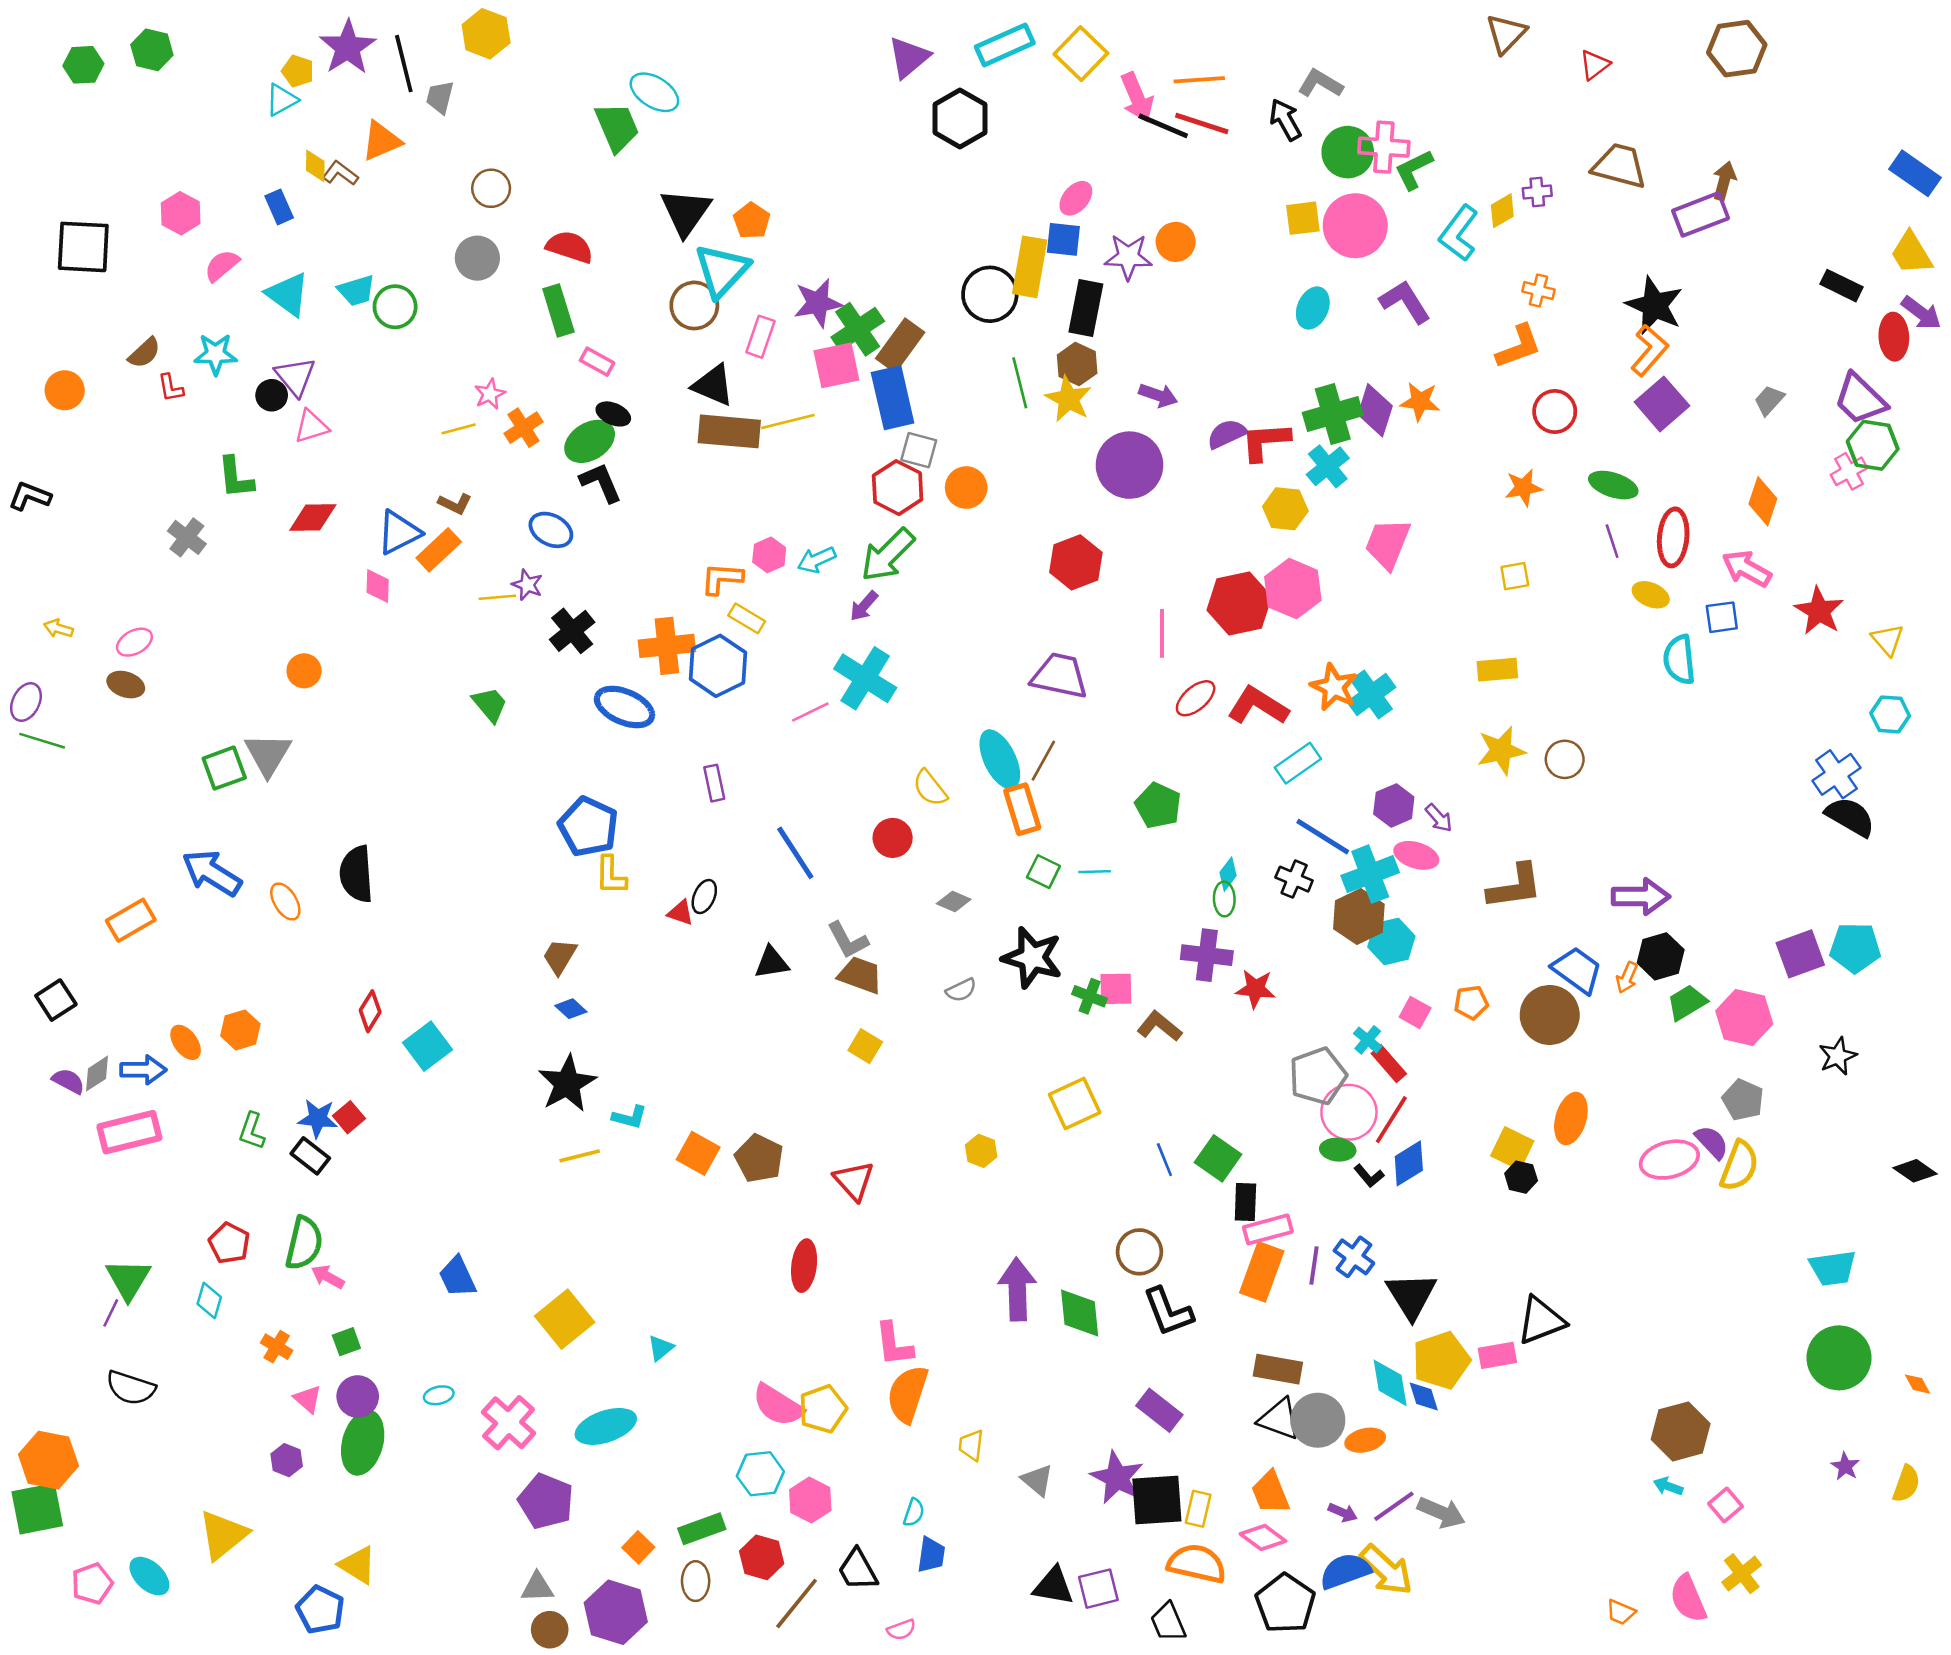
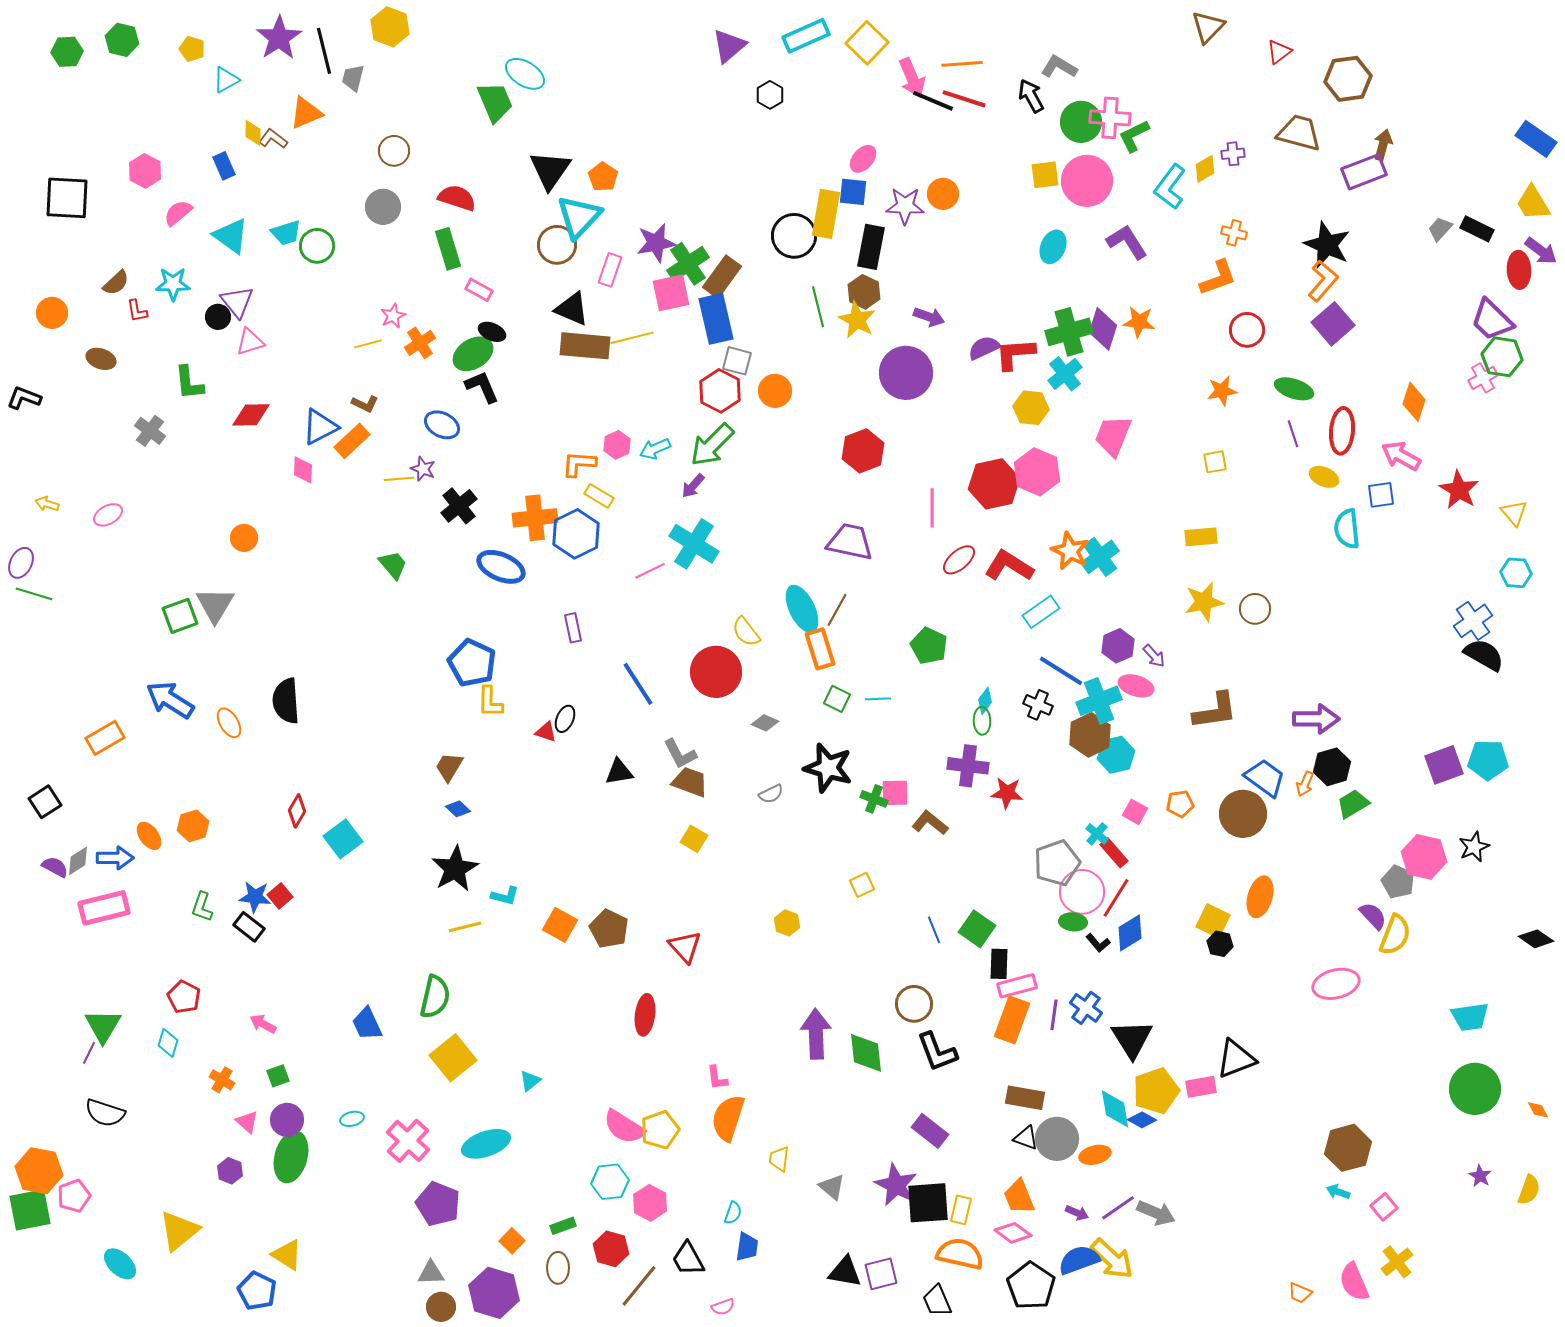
brown hexagon: (1737, 49) -> (1348, 79), moved
yellow pentagon: (298, 71) -> (192, 49), moved
black hexagon: (960, 118) -> (770, 95), size x0.6
gray trapezoid: (1769, 400) -> (1440, 229), moved
brown ellipse: (126, 685) -> (101, 359), moved
red circle: (893, 838) -> (716, 672), size x1.6
pink hexagon: (1744, 1017) -> (1424, 857), moved
yellow square: (1075, 1104) -> (862, 885), size x0.6
pink ellipse: (1669, 1160) -> (1336, 984), moved
green semicircle: (304, 1243) -> (435, 997), moved
pink L-shape: (894, 1344) -> (717, 1078), size x0.7
blue diamond: (1424, 1397) -> (1142, 1120), turned -44
black triangle: (1279, 1419) -> (1026, 1138), size x0.7
green rectangle: (702, 1529) -> (563, 1226), size x0.7
pink pentagon: (92, 1584) -> (74, 1196), moved

